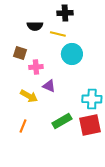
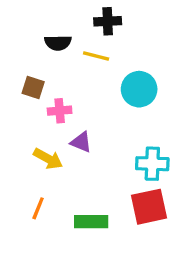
cyan circle: (72, 54) -> (139, 89), moved
green rectangle: (62, 121) -> (91, 222), moved, turned 30

